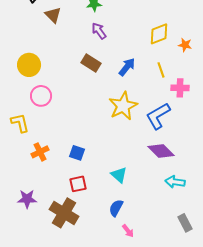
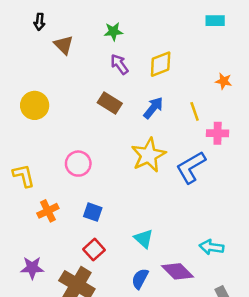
yellow diamond: (159, 34) -> (161, 64), moved
pink circle: (41, 96) -> (78, 164), moved
purple diamond: (161, 151) -> (178, 271), moved
red square: (78, 184) -> (94, 250), turned -30

